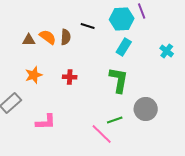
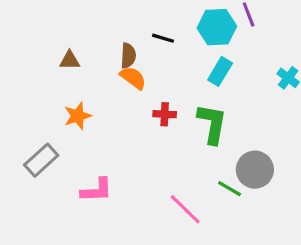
orange semicircle: (48, 37) -> (133, 78), moved
red cross: (70, 77) -> (165, 114), moved
green line: (115, 120) -> (230, 189), moved, turned 49

